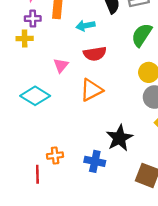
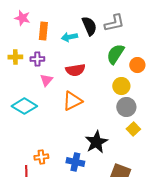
purple cross: (33, 19) -> (37, 59), moved
cyan arrow: (85, 26) -> (69, 37), moved

